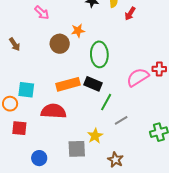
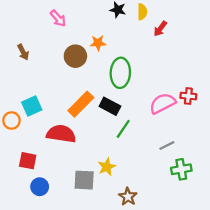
orange rectangle: (68, 84) -> (81, 104), turned -35
cyan square: (26, 90) -> (32, 106), turned -36
gray line: (121, 120) -> (167, 145), moved
red square: (19, 128) -> (28, 161), moved

